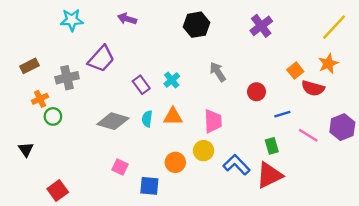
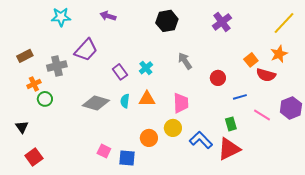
pink square: (120, 167) -> (104, 151), moved
red square: (58, 191) -> (34, 157), moved

